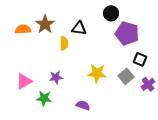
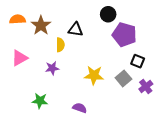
orange semicircle: (23, 29) -> (18, 19), moved
purple star: (56, 77) -> (52, 68), moved
pink triangle: (24, 81) -> (20, 58), moved

